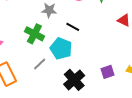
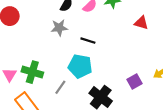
green cross: (34, 34) -> (32, 72), moved

